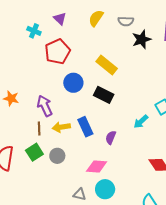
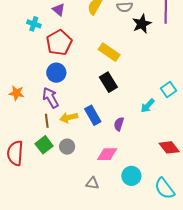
blue circle: (73, 83) -> (56, 73), moved
black rectangle: (104, 95) -> (108, 82), turned 36
cyan circle: (105, 189) -> (131, 176), moved

